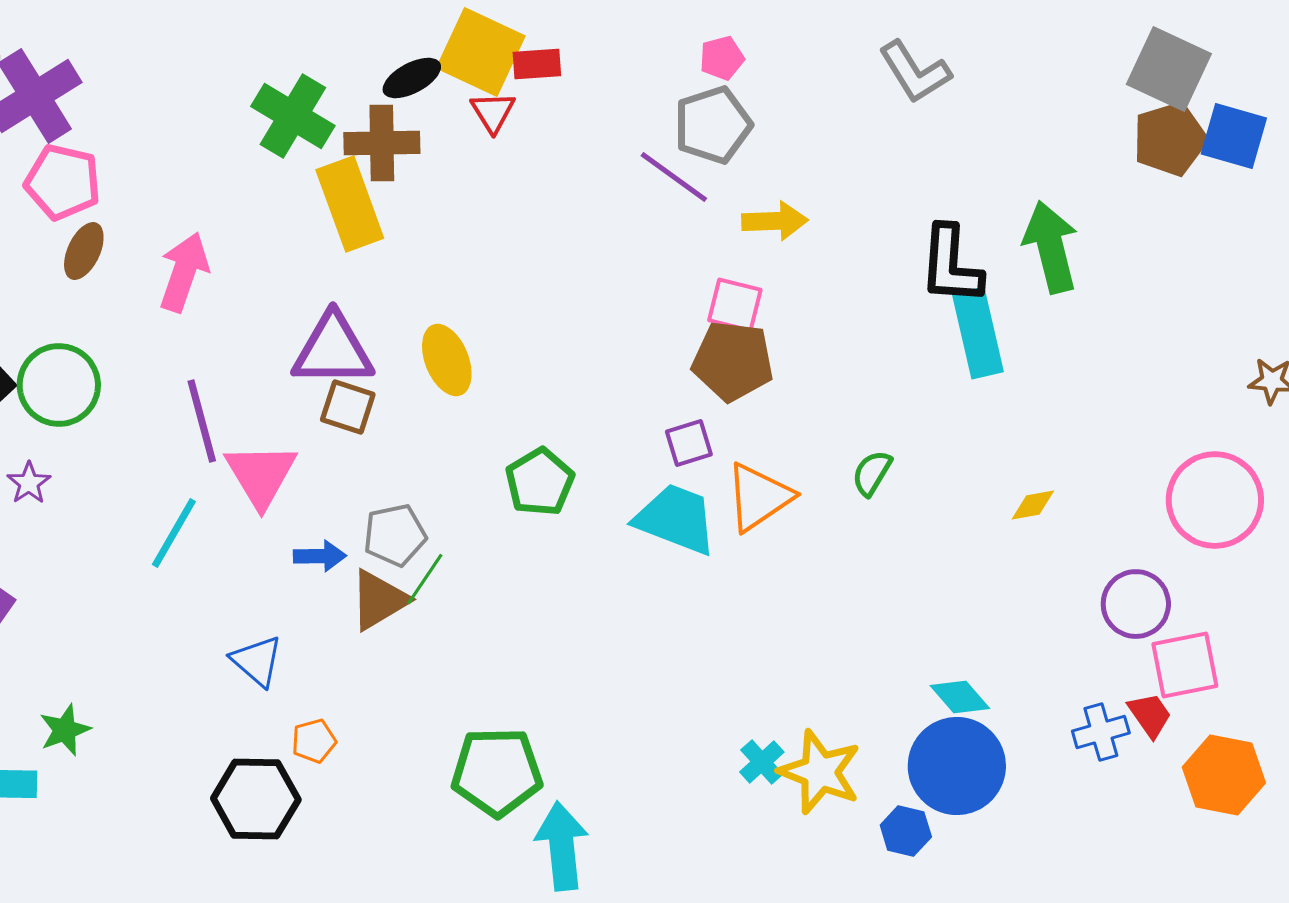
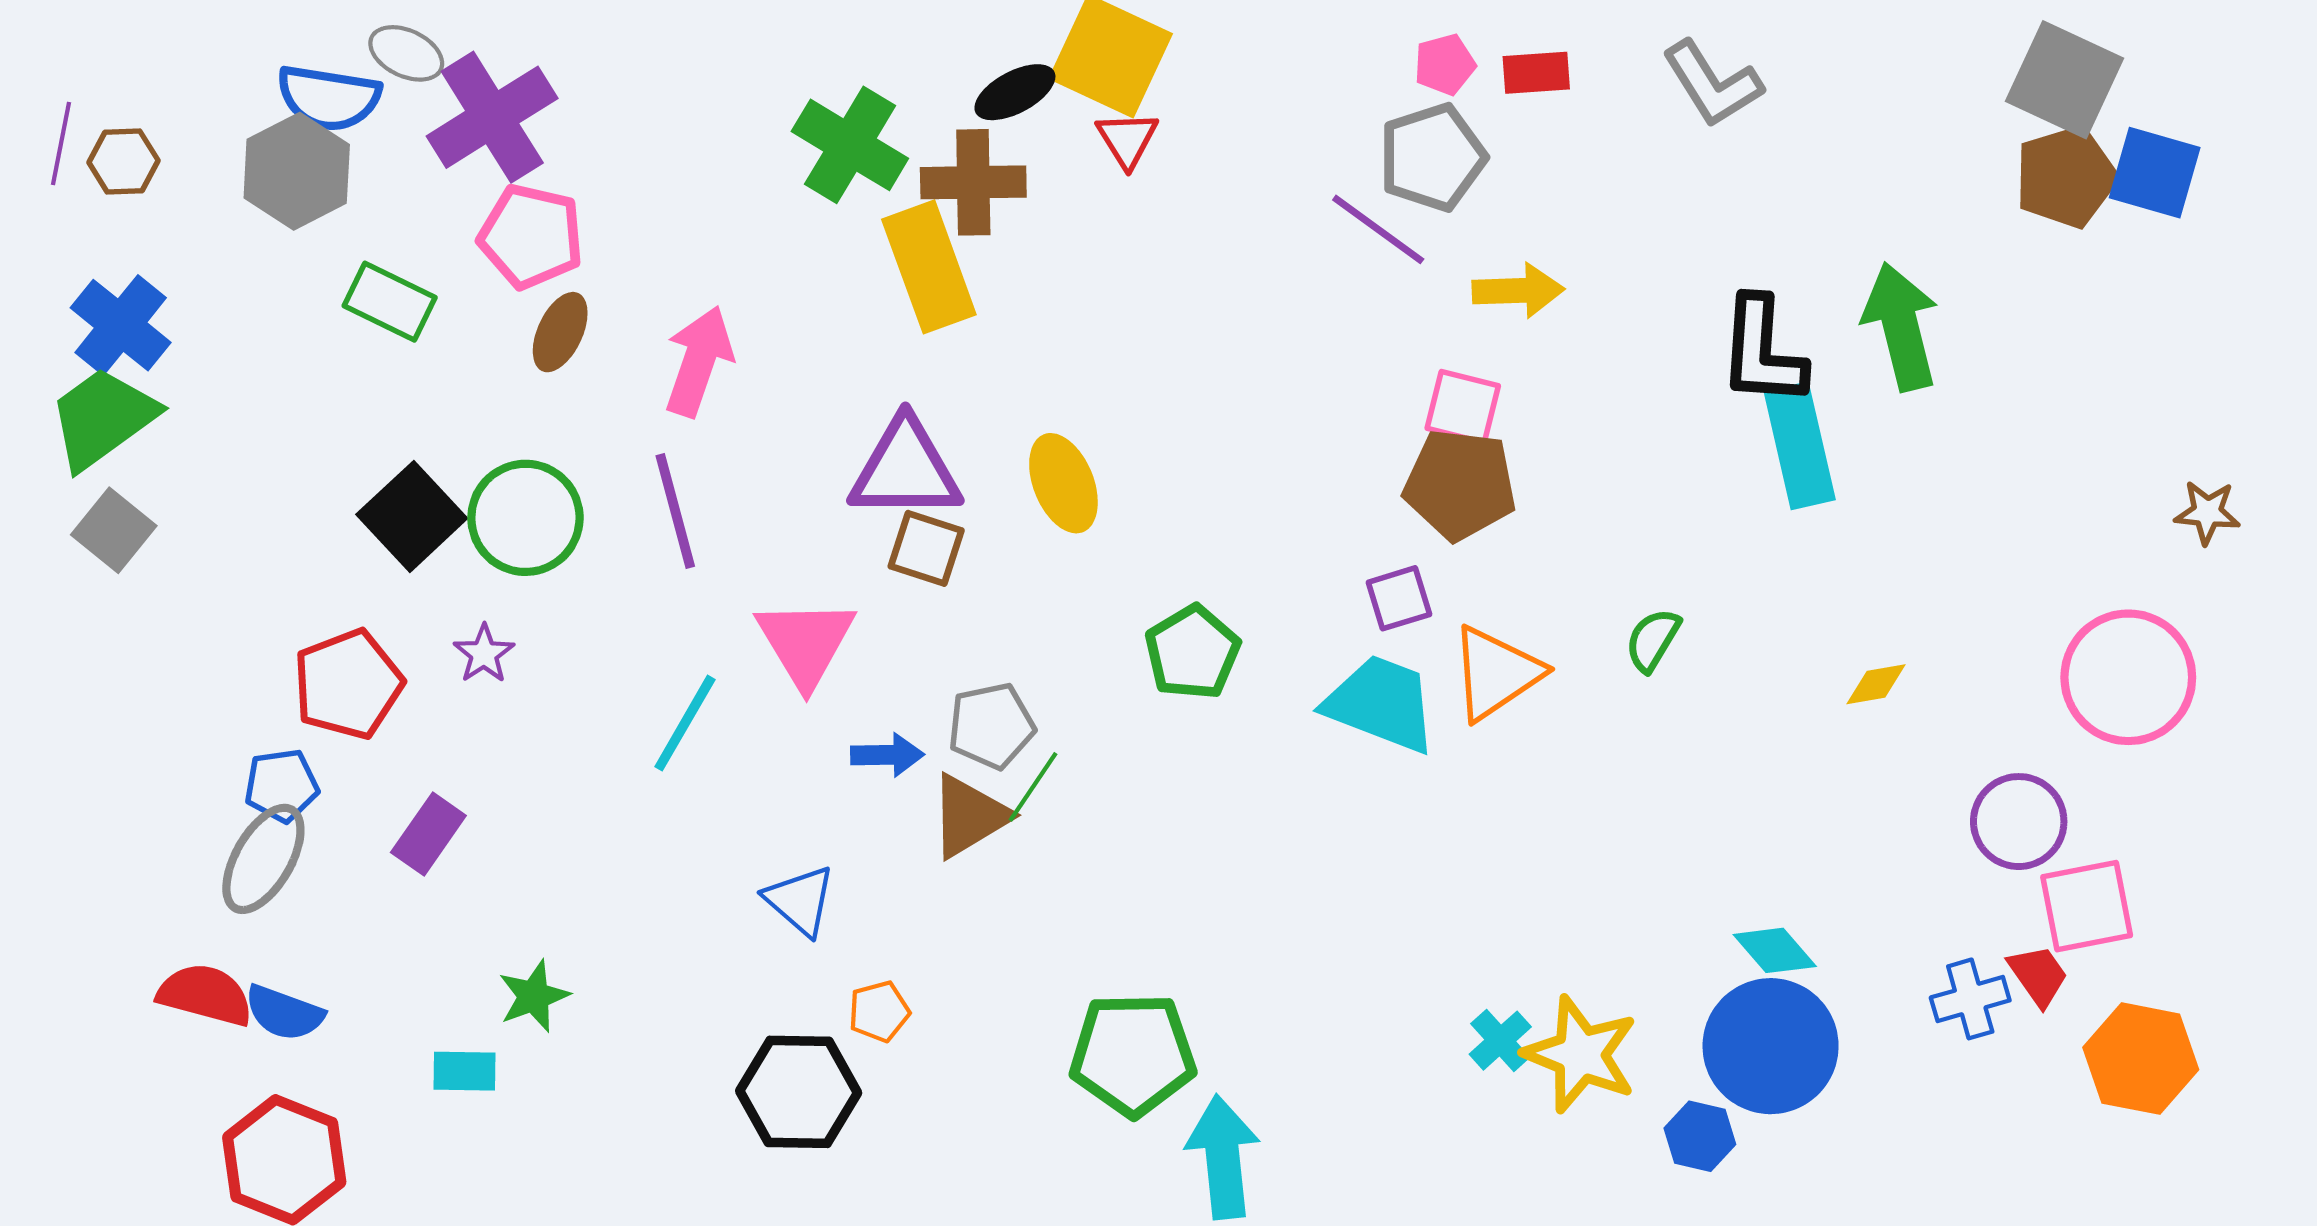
red rectangle: (537, 64) -> (1536, 73), moved
purple line: (202, 421) -> (675, 511), moved

